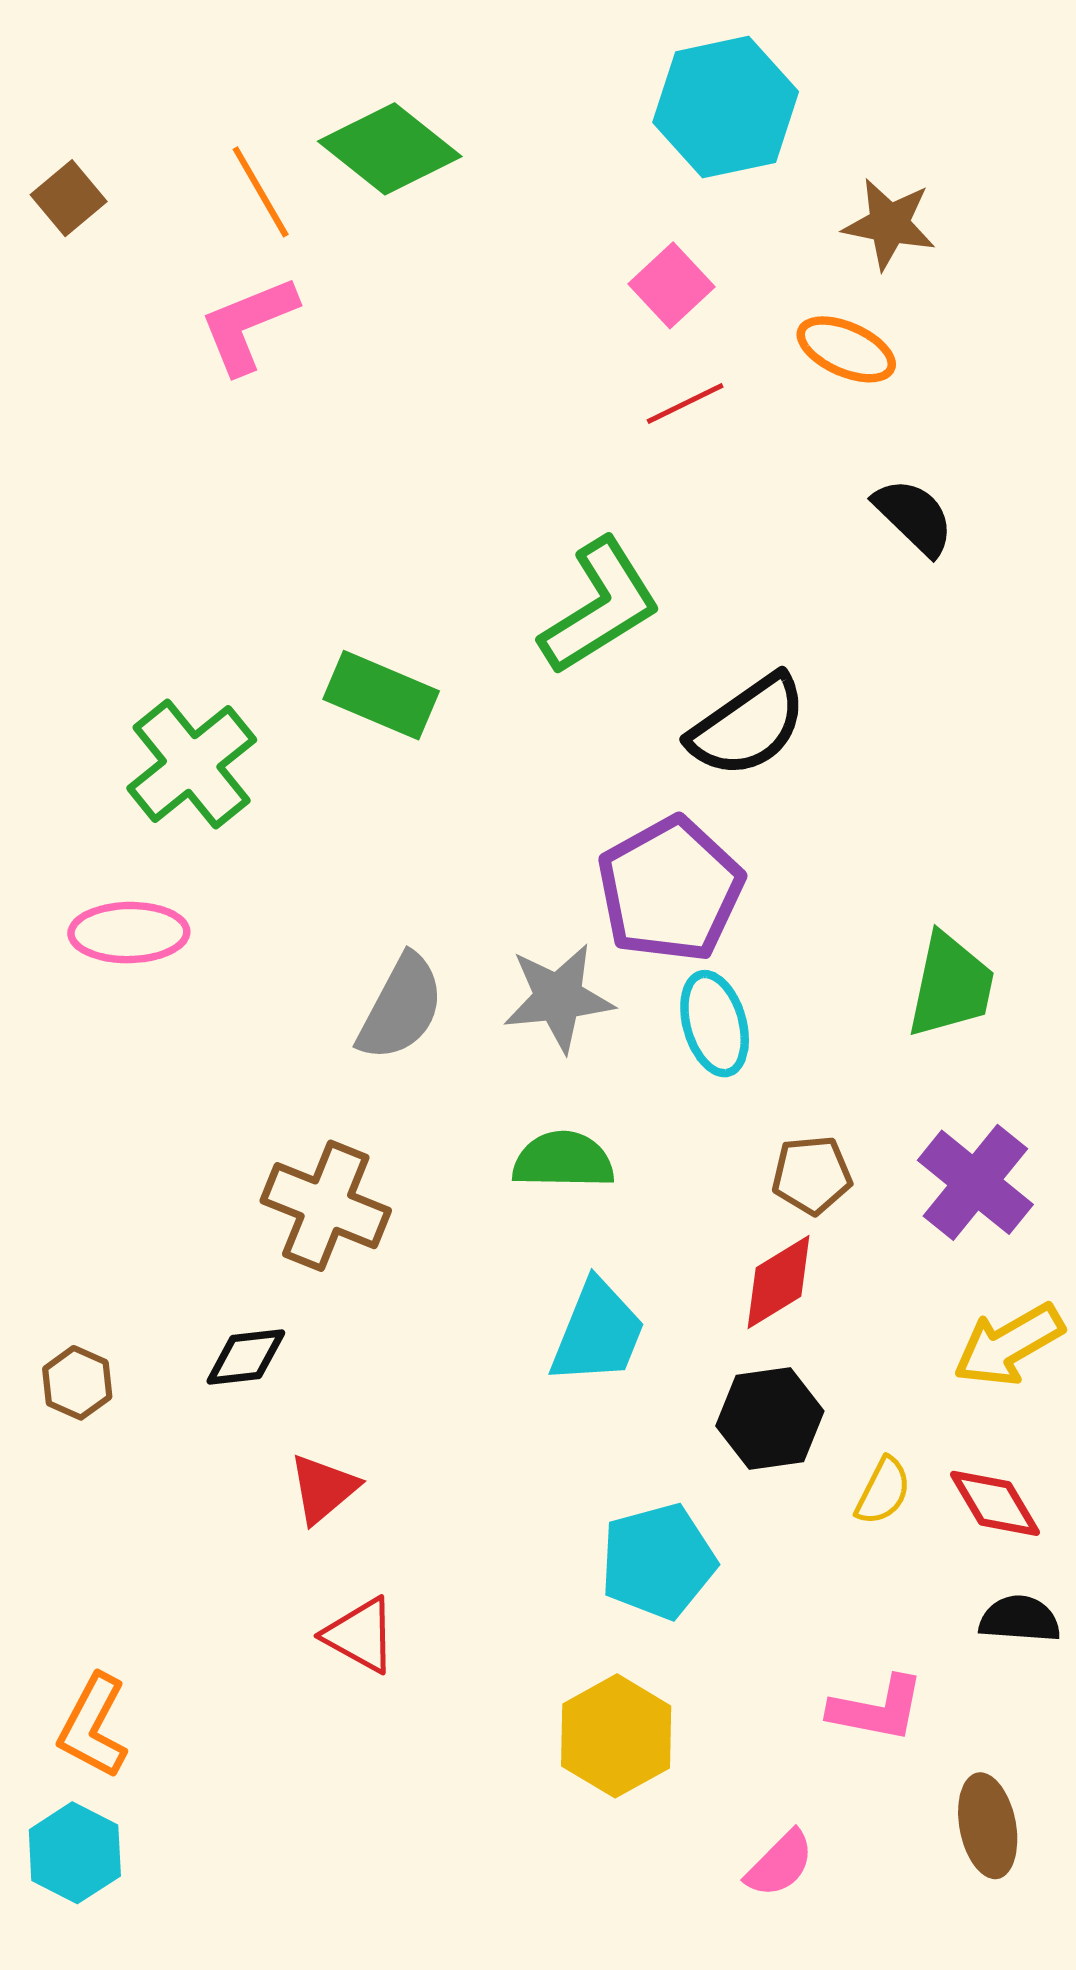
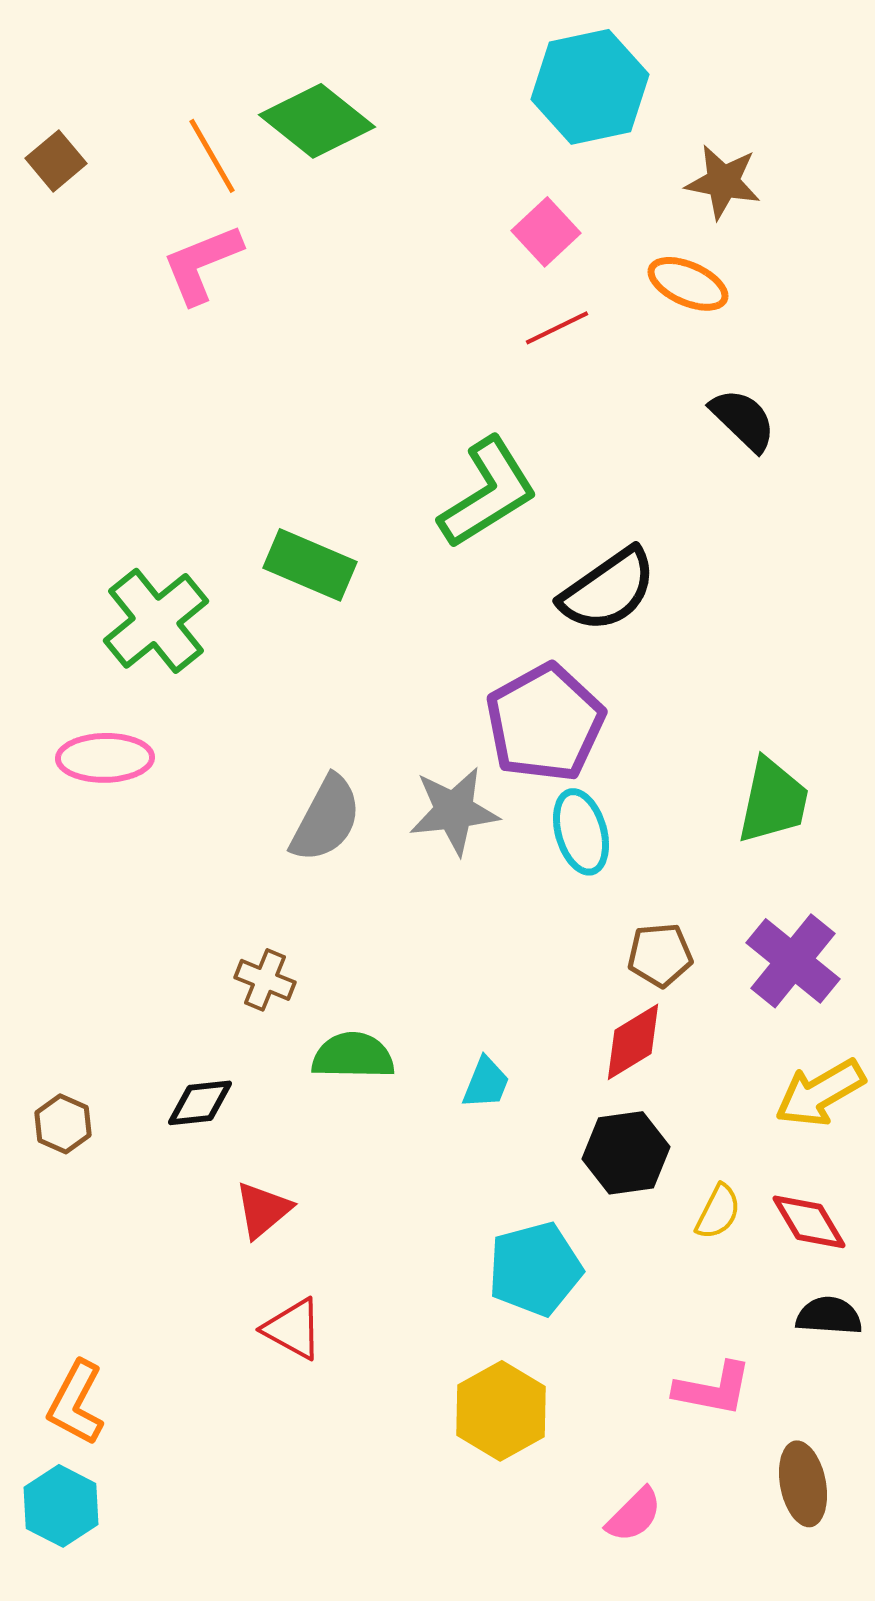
green semicircle: (563, 1160) -> (353, 1056), moved
brown cross: (326, 1206) -> (265, 980), size x0.6
cyan trapezoid: (598, 1332) -> (486, 1083), size x0.6

